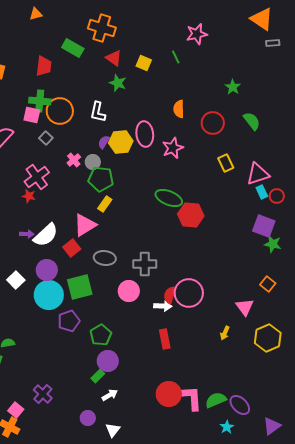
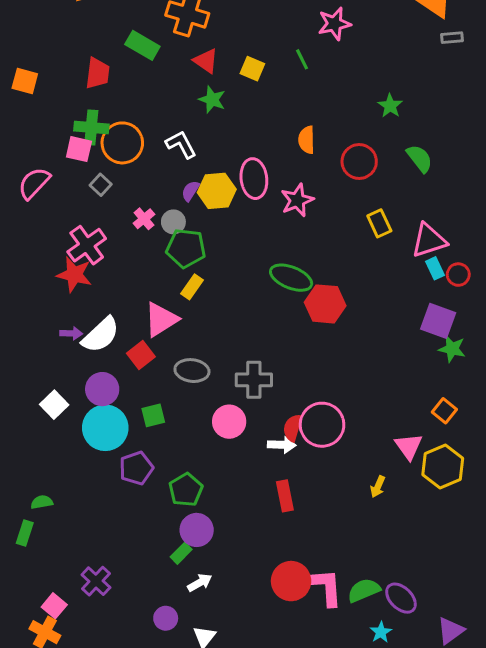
white L-shape: (98, 112) -> (181, 144), turned 140
red star: (29, 196) -> (74, 275), size x1.6
green square: (80, 287) -> (153, 415), size x0.6
yellow hexagon: (268, 338) -> (443, 466), moved

